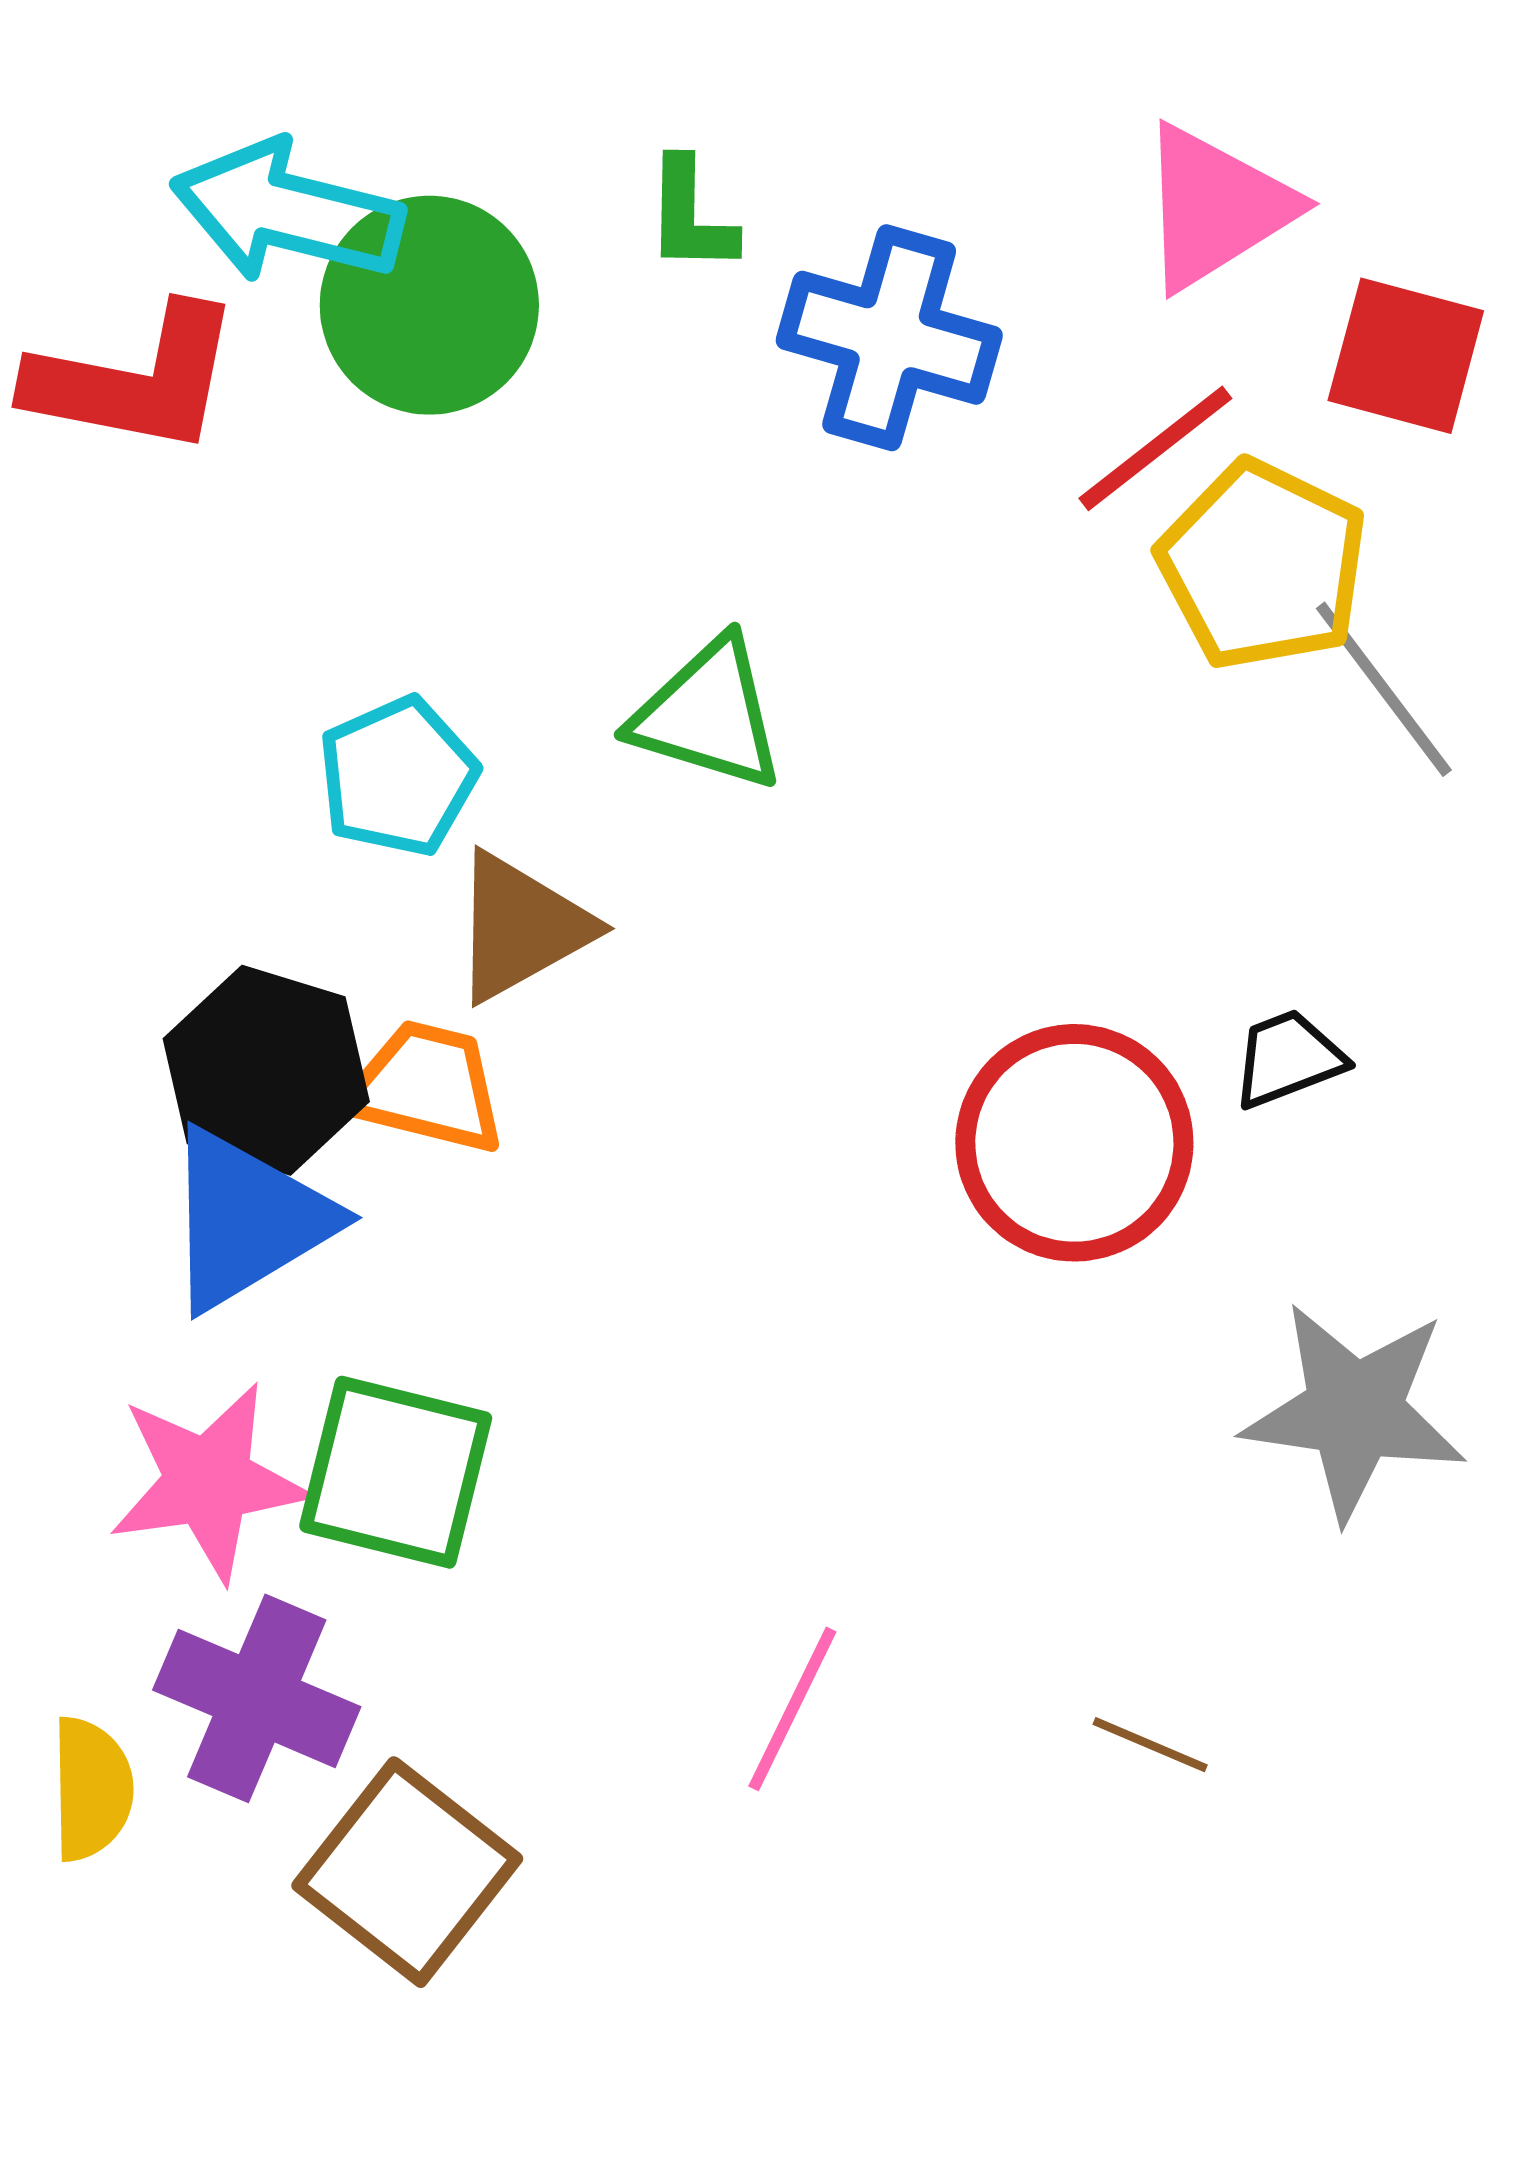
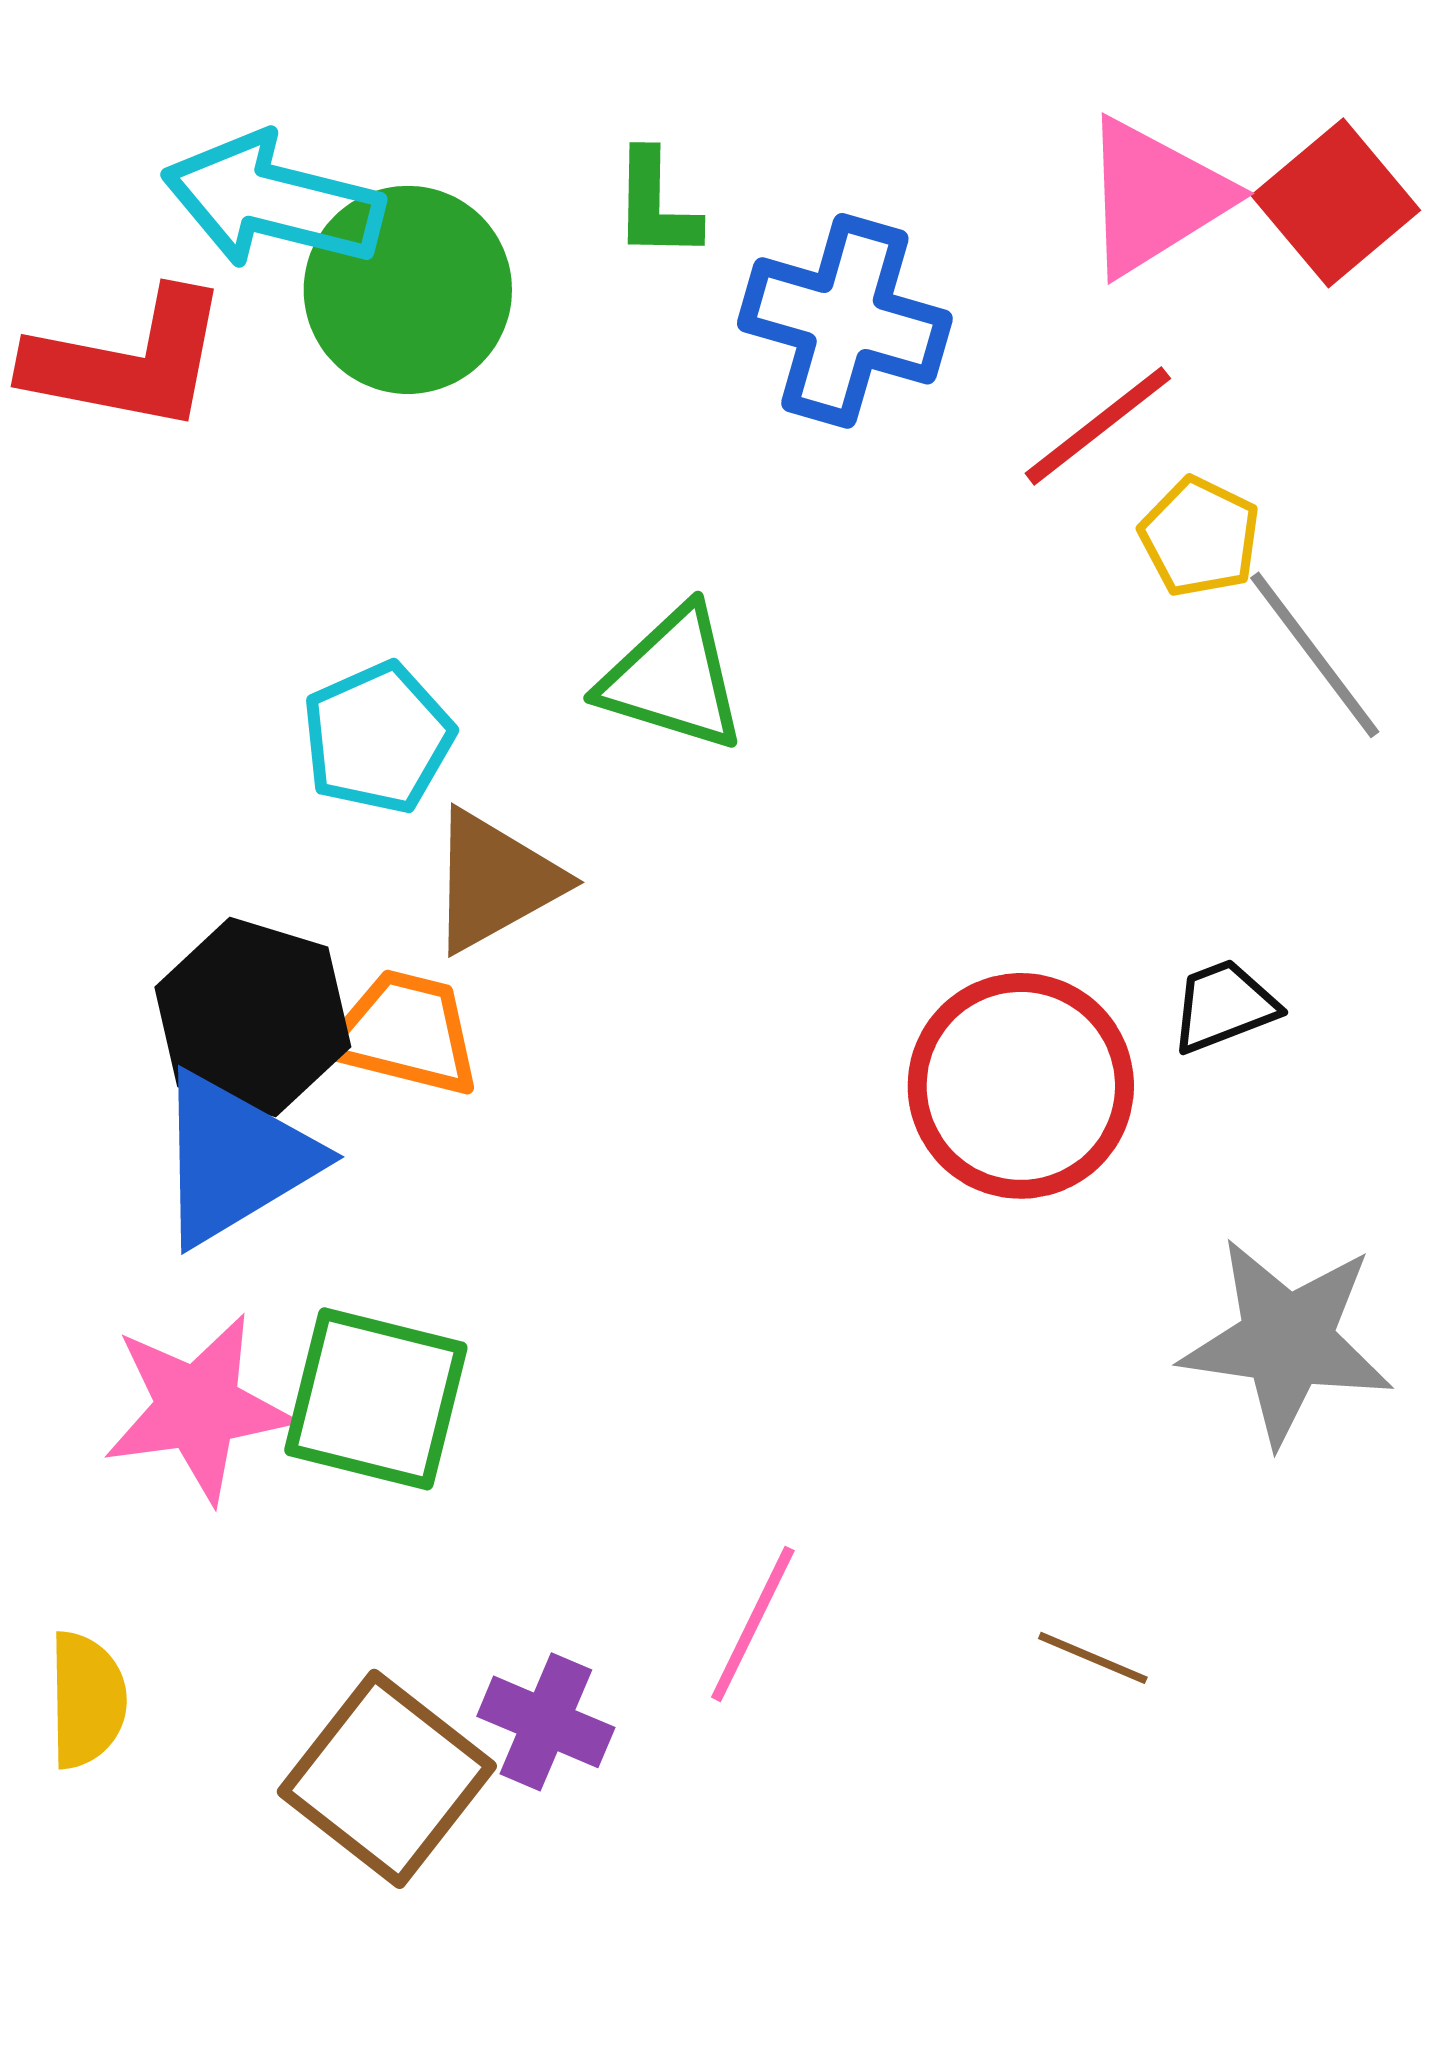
red square: (1406, 356) -> (1336, 203), moved, turned 35
yellow pentagon: (1263, 565) -> (1200, 537), size x0.6
purple cross: (257, 1698) -> (546, 1722), moved, size x0.7

